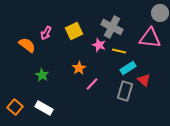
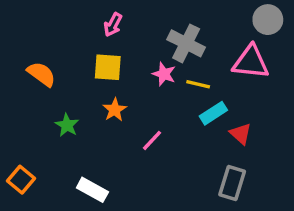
yellow square: (74, 31) -> (108, 67), moved, turned 30
pink arrow: (46, 33) -> (113, 25), moved
orange star: (79, 68) -> (115, 110), moved
gray rectangle: (125, 91) -> (232, 183), moved
white rectangle: (44, 108) -> (92, 190), moved

